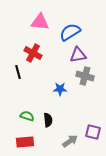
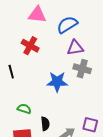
black line: (18, 72) -> (11, 72), moved
blue star: (60, 89) -> (57, 82), size x1.5
black semicircle: (48, 120) -> (45, 124), moved

